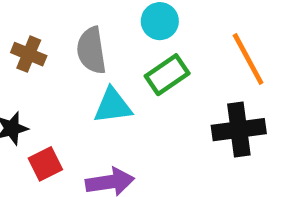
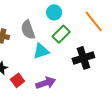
black cross: (239, 130) -> (83, 58), moved

